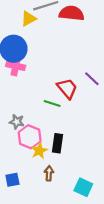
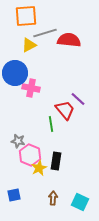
pink cross: (16, 66) -> (31, 88), moved
purple line: (92, 79) -> (78, 99), moved
green line: (52, 103) -> (51, 124), turned 63
brown arrow: (49, 173) -> (53, 198), moved

